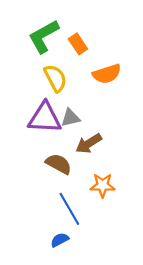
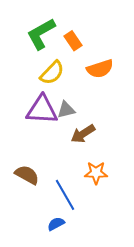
yellow semicircle: (55, 78) -> (52, 73), turned 72
brown semicircle: (59, 164) -> (27, 175), moved

